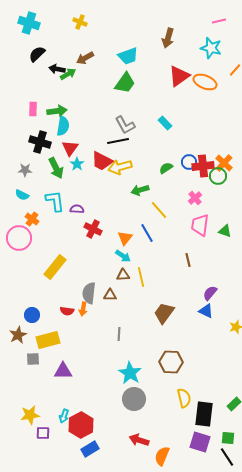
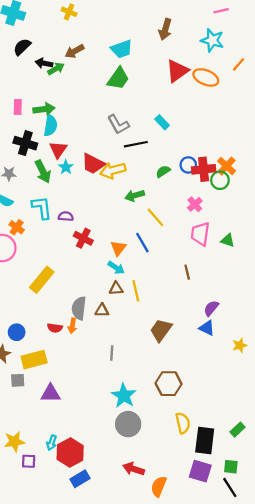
black line: (118, 141) -> (136, 144), moved

